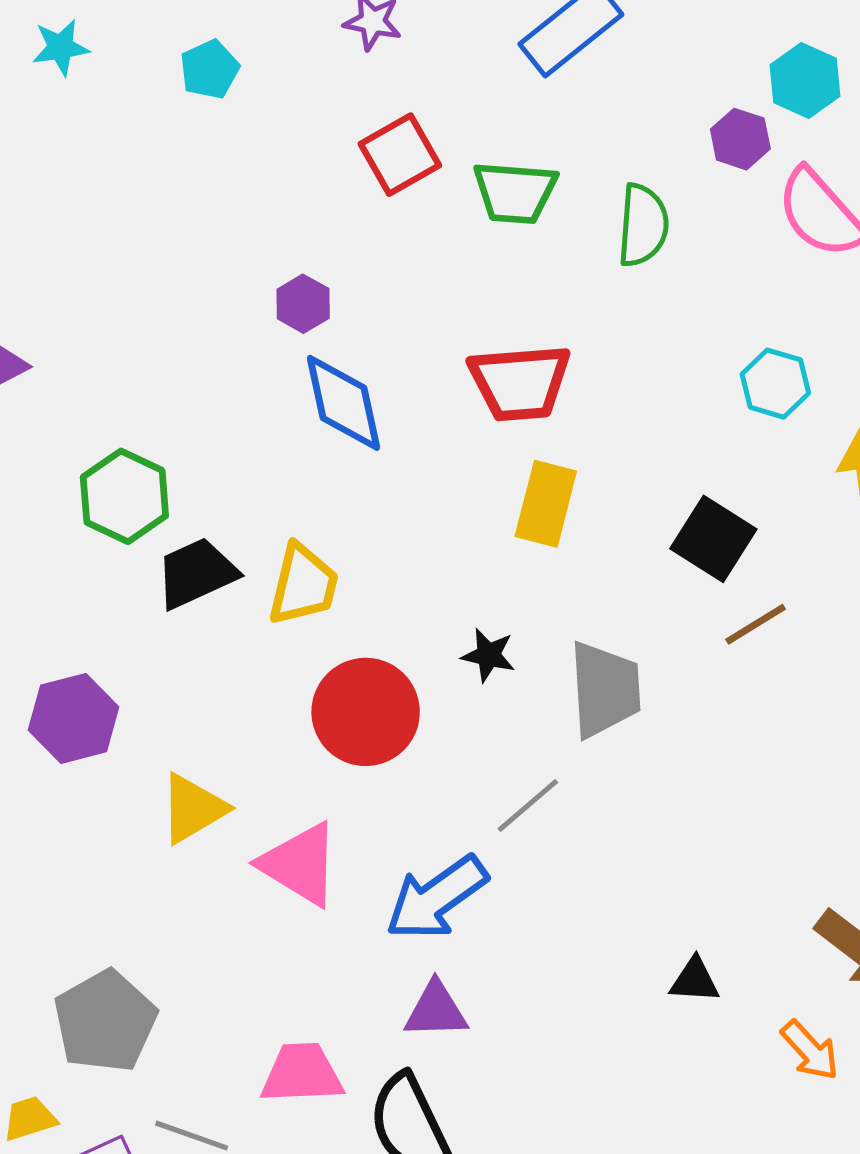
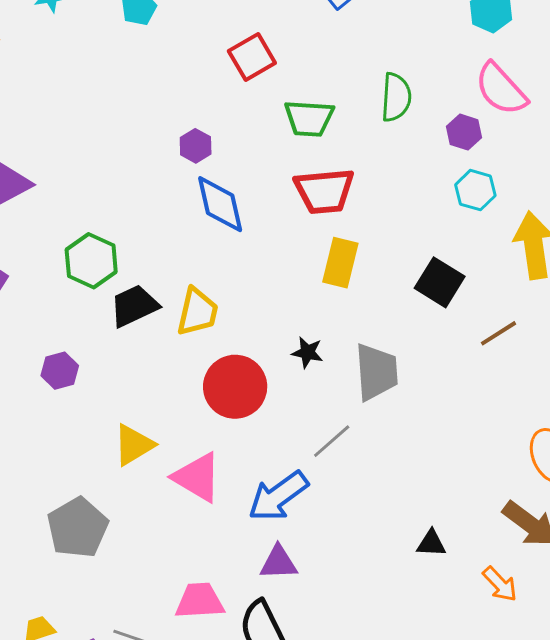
purple hexagon: (740, 139) -> (464, 132), moved
green trapezoid: (515, 192) -> (309, 118), moved
brown line: (756, 624) -> (498, 333), moved
purple hexagon: (74, 718) -> (60, 371), moved, size x0.7
gray pentagon: (105, 1021) -> (78, 528), moved

